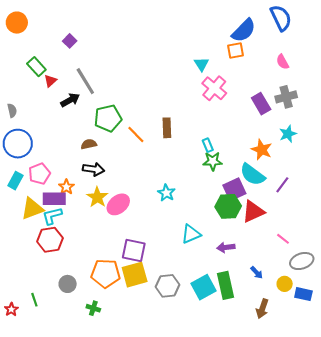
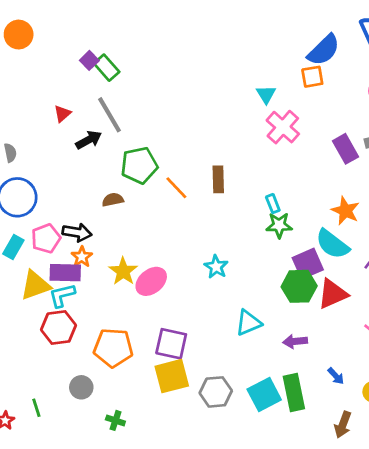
green rectangle: (36, 67) -> (107, 68), moved
black arrow: (94, 169) -> (77, 232), moved
orange pentagon: (106, 273) -> (113, 348), moved

